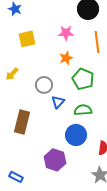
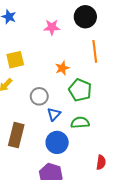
pink star: (66, 33) -> (52, 27), moved
yellow square: (27, 39) -> (15, 60), moved
blue circle: (76, 135) -> (57, 142), moved

